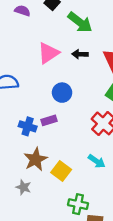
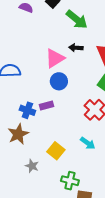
pink triangle: (48, 53) -> (55, 58), moved
brown star: (35, 159) -> (18, 134), moved
gray star: (24, 187) -> (32, 166), moved

